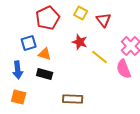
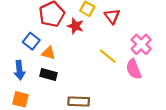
red star: (80, 42) -> (75, 26), moved
blue square: (29, 43) -> (31, 41), turned -35

